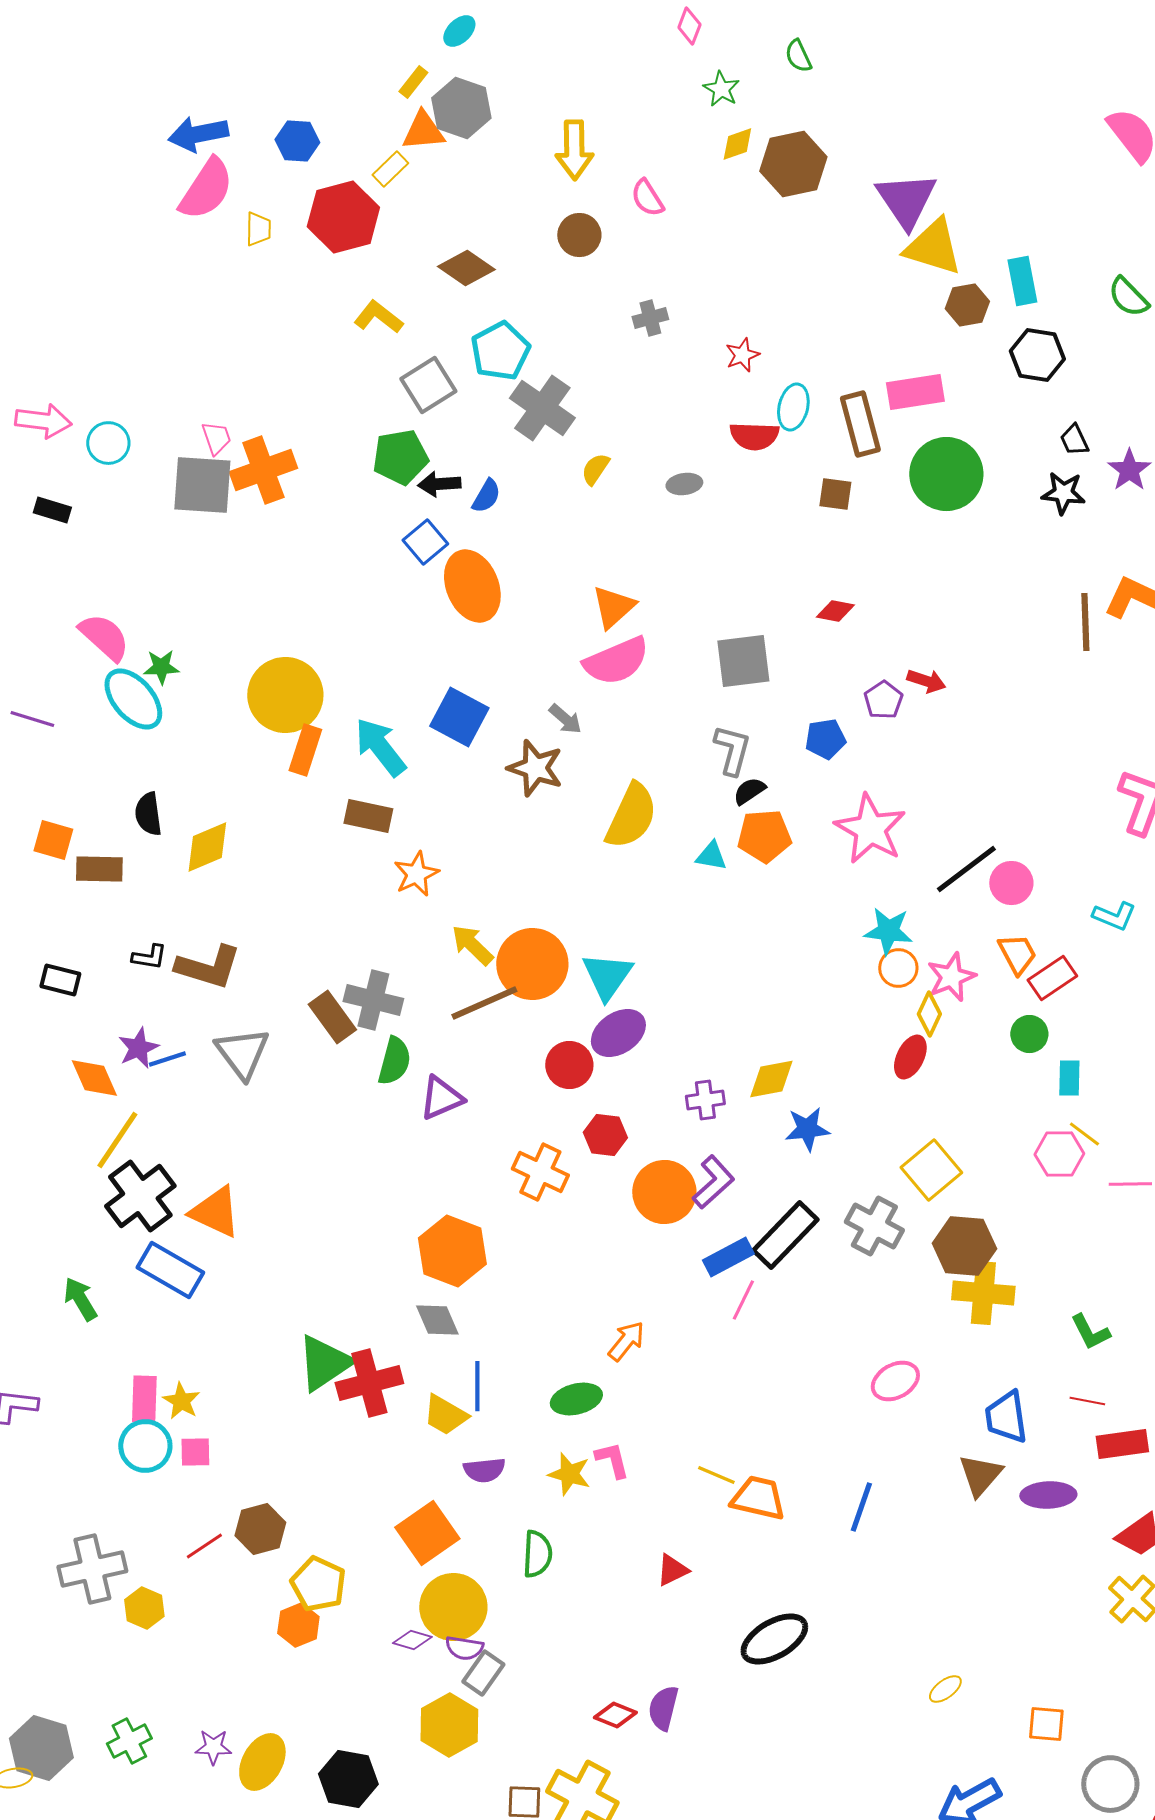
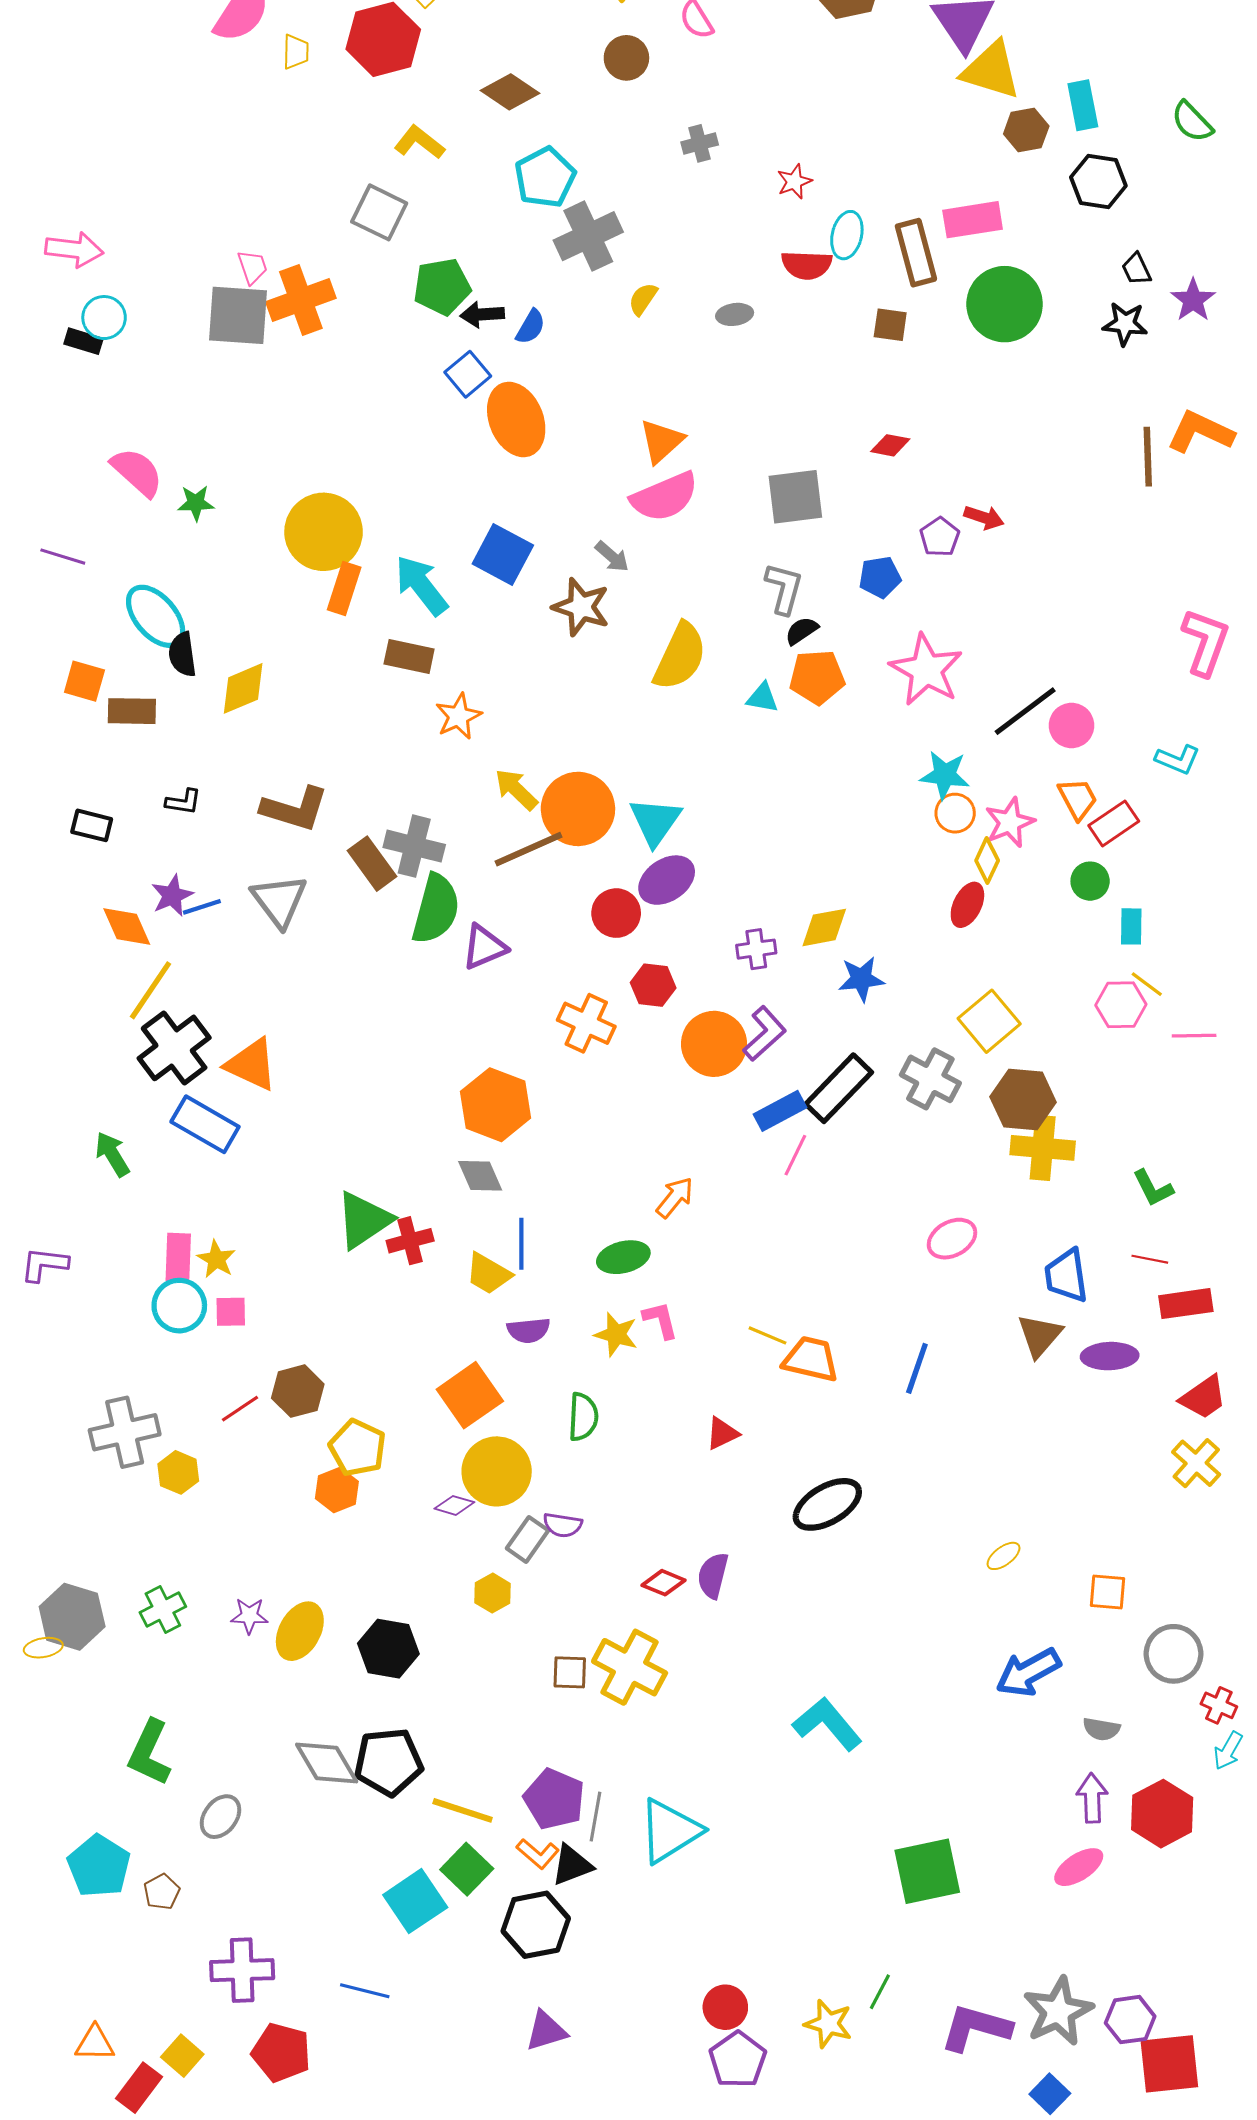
gray square: (428, 385) -> (379, 212), moved, turned -32
gray cross: (542, 408) -> (588, 236), turned 30
cyan circle: (108, 443) -> (104, 318), moved
cyan ellipse: (133, 699) -> (156, 616), moved
brown L-shape: (208, 967) -> (295, 809), moved
green semicircle: (394, 1061) -> (436, 909), size x1.4
red cross: (369, 1383) -> (410, 1241), size x0.7
purple semicircle: (464, 1648) -> (563, 1525), moved
yellow hexagon: (449, 1725) -> (492, 1593), size x0.6

